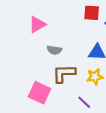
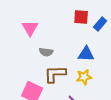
pink triangle: (37, 24) -> (30, 28), turned -30

